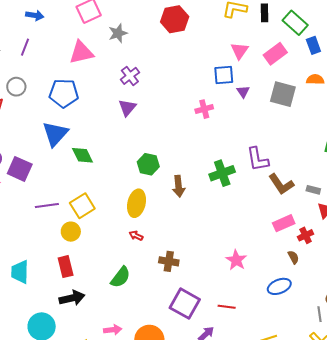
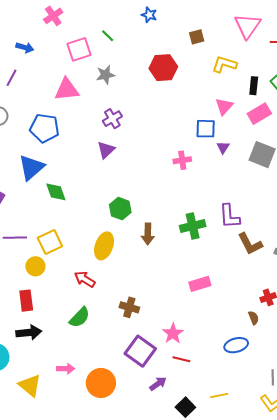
black rectangle: (265, 13) -> (254, 86), moved
pink rectangle: (284, 223) -> (200, 284), moved
red arrow: (136, 236) -> (85, 279), moved, size x1.5
pink star: (236, 260) -> (173, 333), moved

